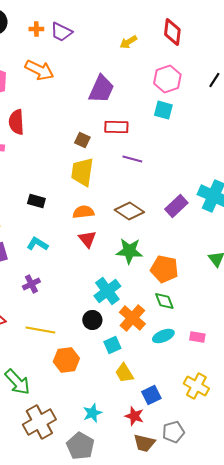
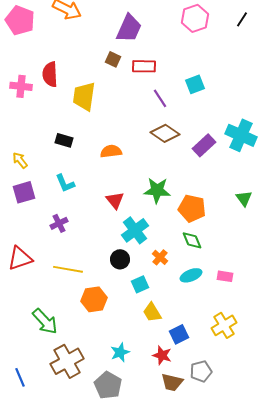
cyan square: (163, 110) -> (195, 84), moved, turned -36
red semicircle: (16, 122) -> (50, 74), moved
brown square: (82, 140) -> (113, 59), moved
purple line: (132, 159) -> (160, 98), turned 42
yellow trapezoid: (82, 172) -> (84, 96), moved
brown diamond: (129, 211) -> (165, 133), moved
red triangle: (87, 239) -> (115, 200), moved
cyan L-shape: (37, 244) -> (65, 183), turned -145
orange cross: (132, 318) -> (160, 257), size x0.6
yellow cross: (196, 386) -> (224, 325), turned 30

